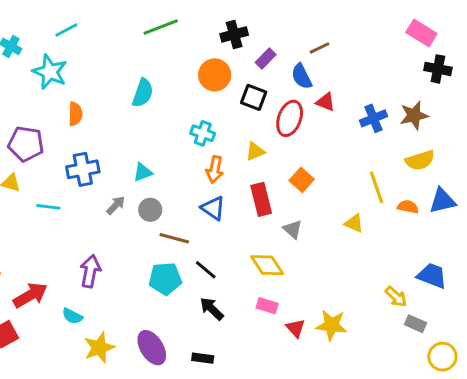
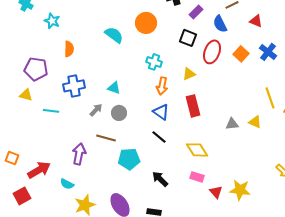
cyan star: (50, 72) -> (52, 21), size x0.7
orange circle: (215, 75) -> (146, 23), moved
cyan semicircle: (143, 93) -> (114, 35), turned -72
red triangle: (326, 102) -> (256, 21), moved
blue cross: (373, 118) -> (268, 52), turned -30
cyan triangle: (143, 172) -> (114, 88), turned 40
orange square: (302, 180) -> (241, 54), moved
gray triangle: (293, 229) -> (232, 124), moved, turned -48
brown line: (174, 238) -> (106, 138), moved
black line: (206, 270) -> (159, 137), moved

